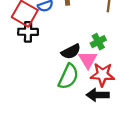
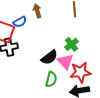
green semicircle: (68, 76) -> (51, 79), size x0.7

